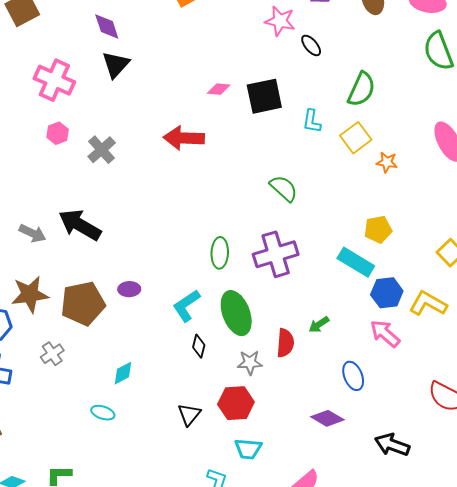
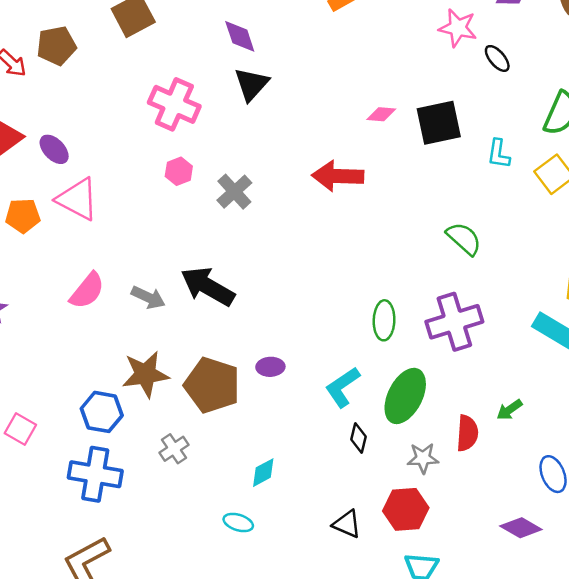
brown pentagon: (83, 303) -> (212, 385), turned 30
green ellipse: (236, 313) -> (405, 396), turned 48
black triangle: (189, 414) -> (347, 524), turned -45

